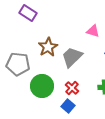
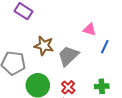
brown star: (48, 47) -> (44, 46), turned -30

